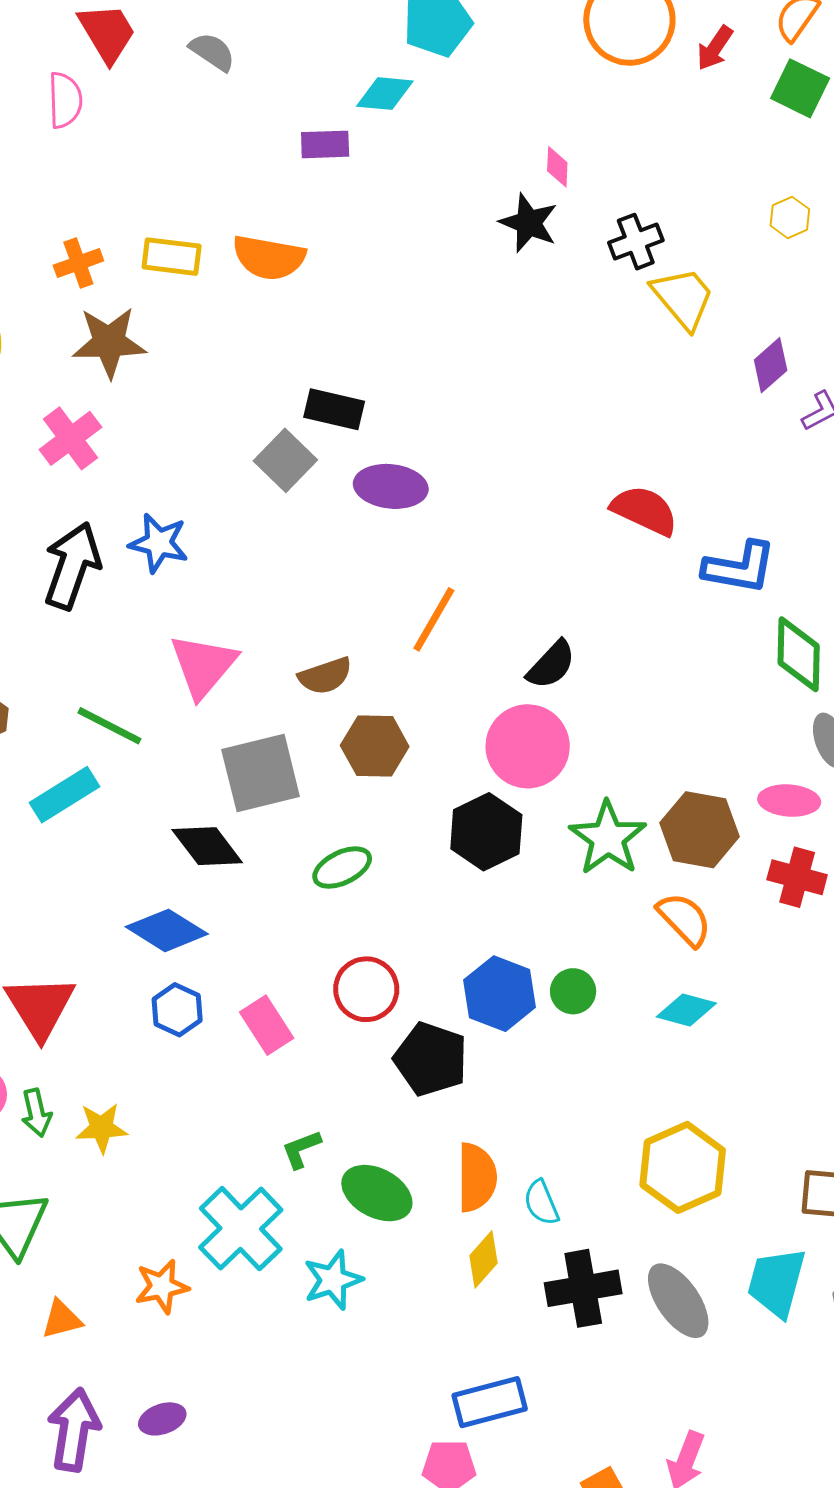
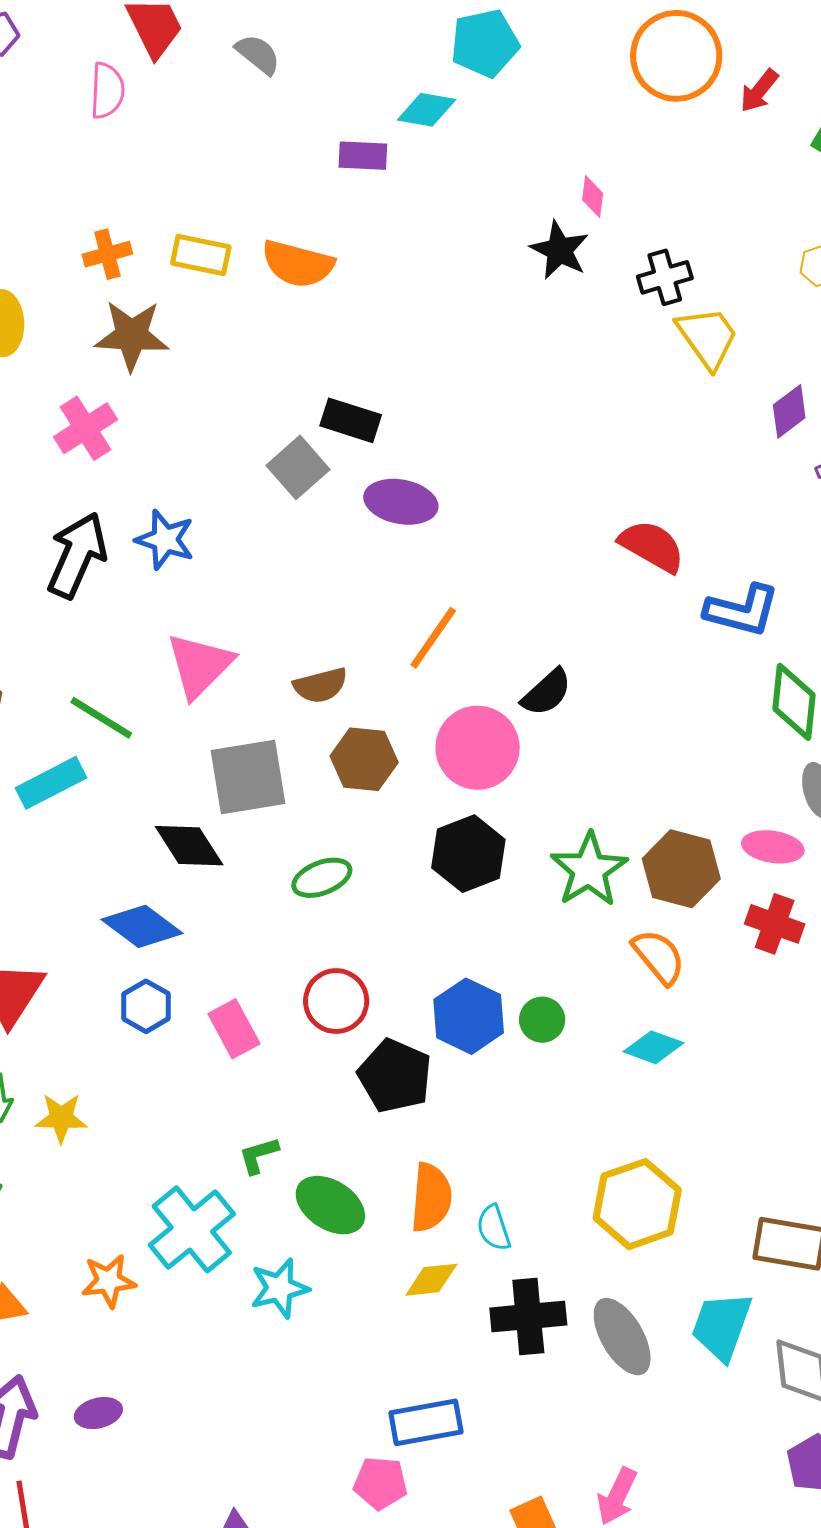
pink circle: (528, 746) -> (478, 748), moved
yellow diamond: (483, 1259) -> (431, 1280), turned 38

